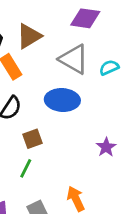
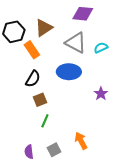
brown square: (32, 139) -> (40, 100), moved
purple star: (106, 147) -> (101, 94), moved

